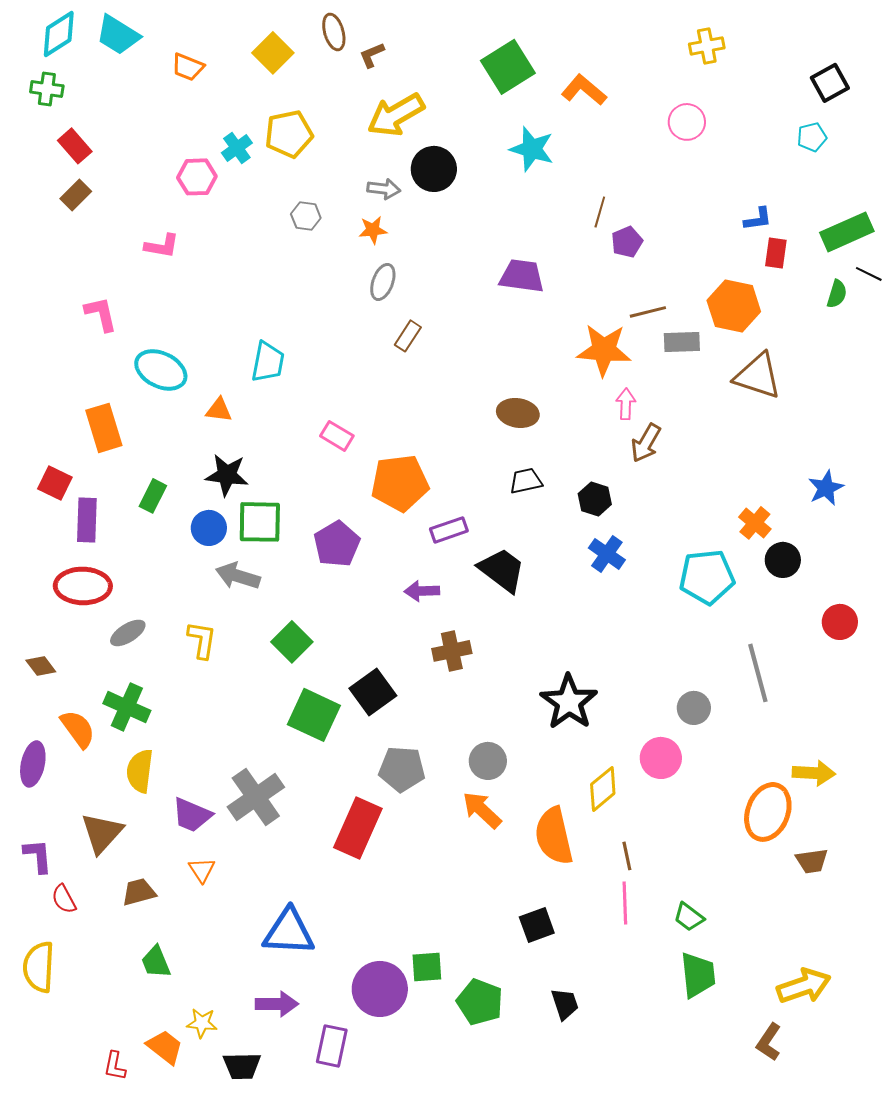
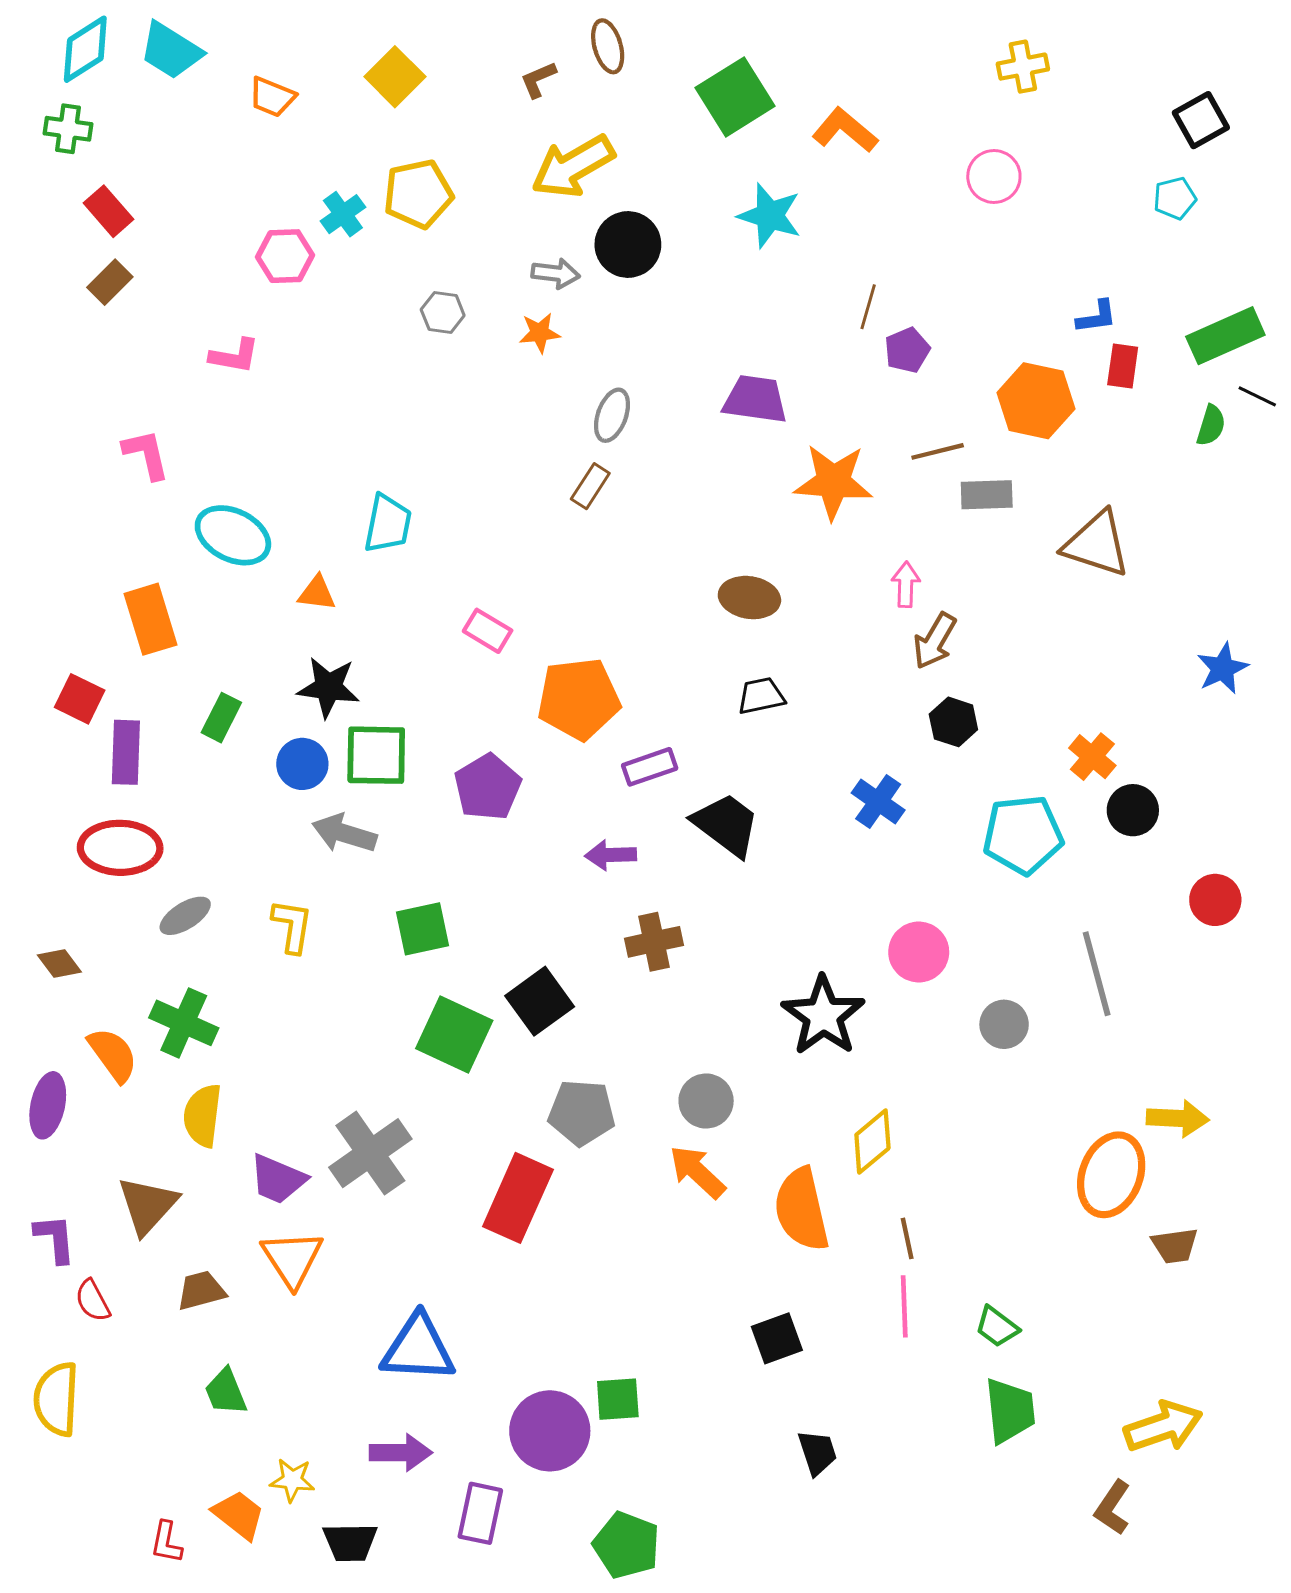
brown ellipse: (334, 32) -> (608, 46), moved
gray ellipse: (383, 282) -> (612, 415), moved
orange hexagon: (734, 306) -> (1036, 401), moved
orange star: (604, 350) -> (833, 482), moved
blue star: (826, 488) -> (1223, 668), moved
black hexagon: (595, 499) -> (953, 722), moved
green square: (292, 642) -> (422, 929), turned 33
pink circle: (661, 758) -> (919, 952), moved
orange triangle: (202, 870) -> (292, 1259), size x1.6
green pentagon: (480, 1002) -> (626, 1545), moved

